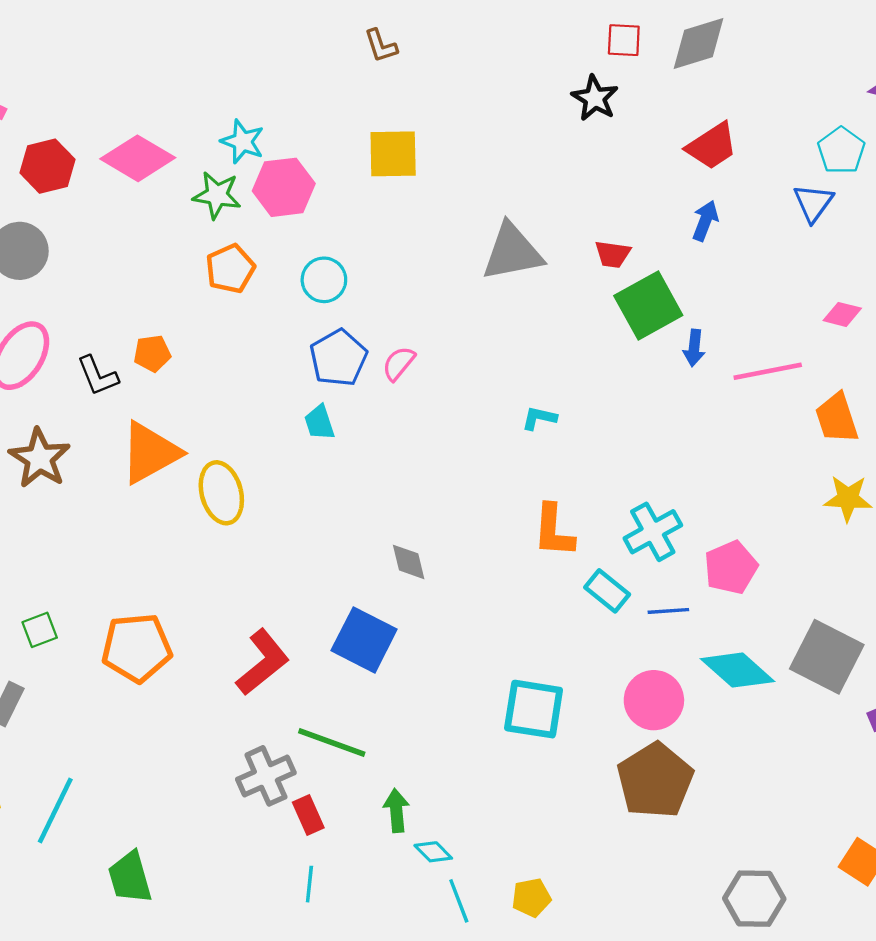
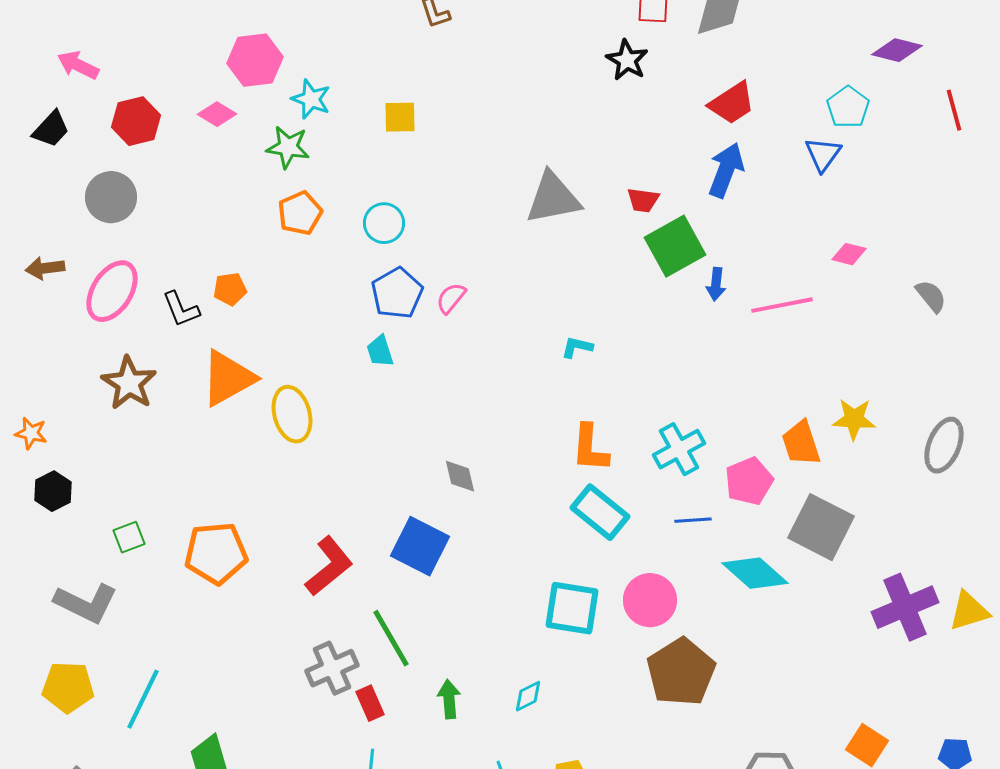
yellow square: (393, 154) -> (400, 117), moved, size x0.7
pink diamond: (138, 158) -> (217, 114), size x0.6
pink hexagon: (284, 187) -> (255, 60), moved
blue arrow: (705, 221) -> (726, 170), size x1.5
orange trapezoid: (837, 418) -> (801, 443), moved
cyan rectangle: (607, 591) -> (600, 512), moved, size x1.4
gray square: (827, 657) -> (821, 527), moved
pink circle: (654, 700) -> (650, 600), moved
green line: (332, 743) -> (391, 638), turned 40
cyan diamond: (433, 852) -> (528, 696), moved, turned -72

